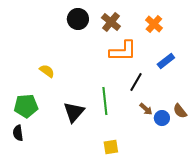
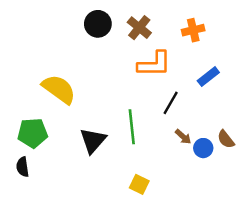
orange cross: (154, 24) -> (193, 30), turned 36
yellow semicircle: (47, 71) -> (59, 89), size x1.8
yellow square: (111, 147) -> (139, 184), turned 35

